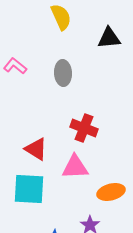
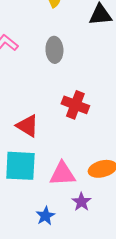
pink triangle: (75, 167) -> (62, 174), moved

